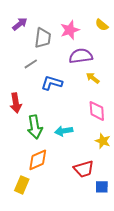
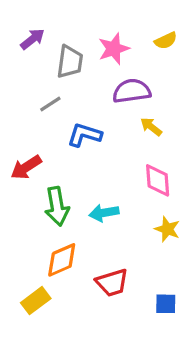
yellow semicircle: (102, 25) -> (166, 41), turned -64
red arrow: (16, 103) -> (26, 167), turned 66
red trapezoid: (84, 169) -> (112, 283), moved
yellow rectangle: (22, 185) -> (36, 301), turned 30

